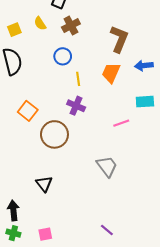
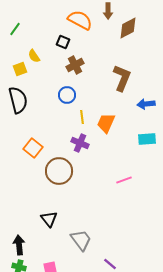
yellow semicircle: (40, 23) -> (34, 56), moved
orange trapezoid: (111, 73) -> (106, 123), moved
pink line: (121, 123) -> (124, 180), moved
gray trapezoid: (107, 166) -> (81, 240), moved

